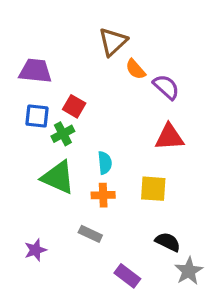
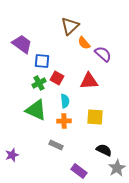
purple trapezoid: (35, 71) -> (22, 44), turned 30
red square: (74, 106) -> (57, 78), moved
blue square: (37, 116) -> (42, 61), moved
red triangle: (169, 137) -> (89, 81), moved
purple star: (35, 250) -> (12, 155), moved

